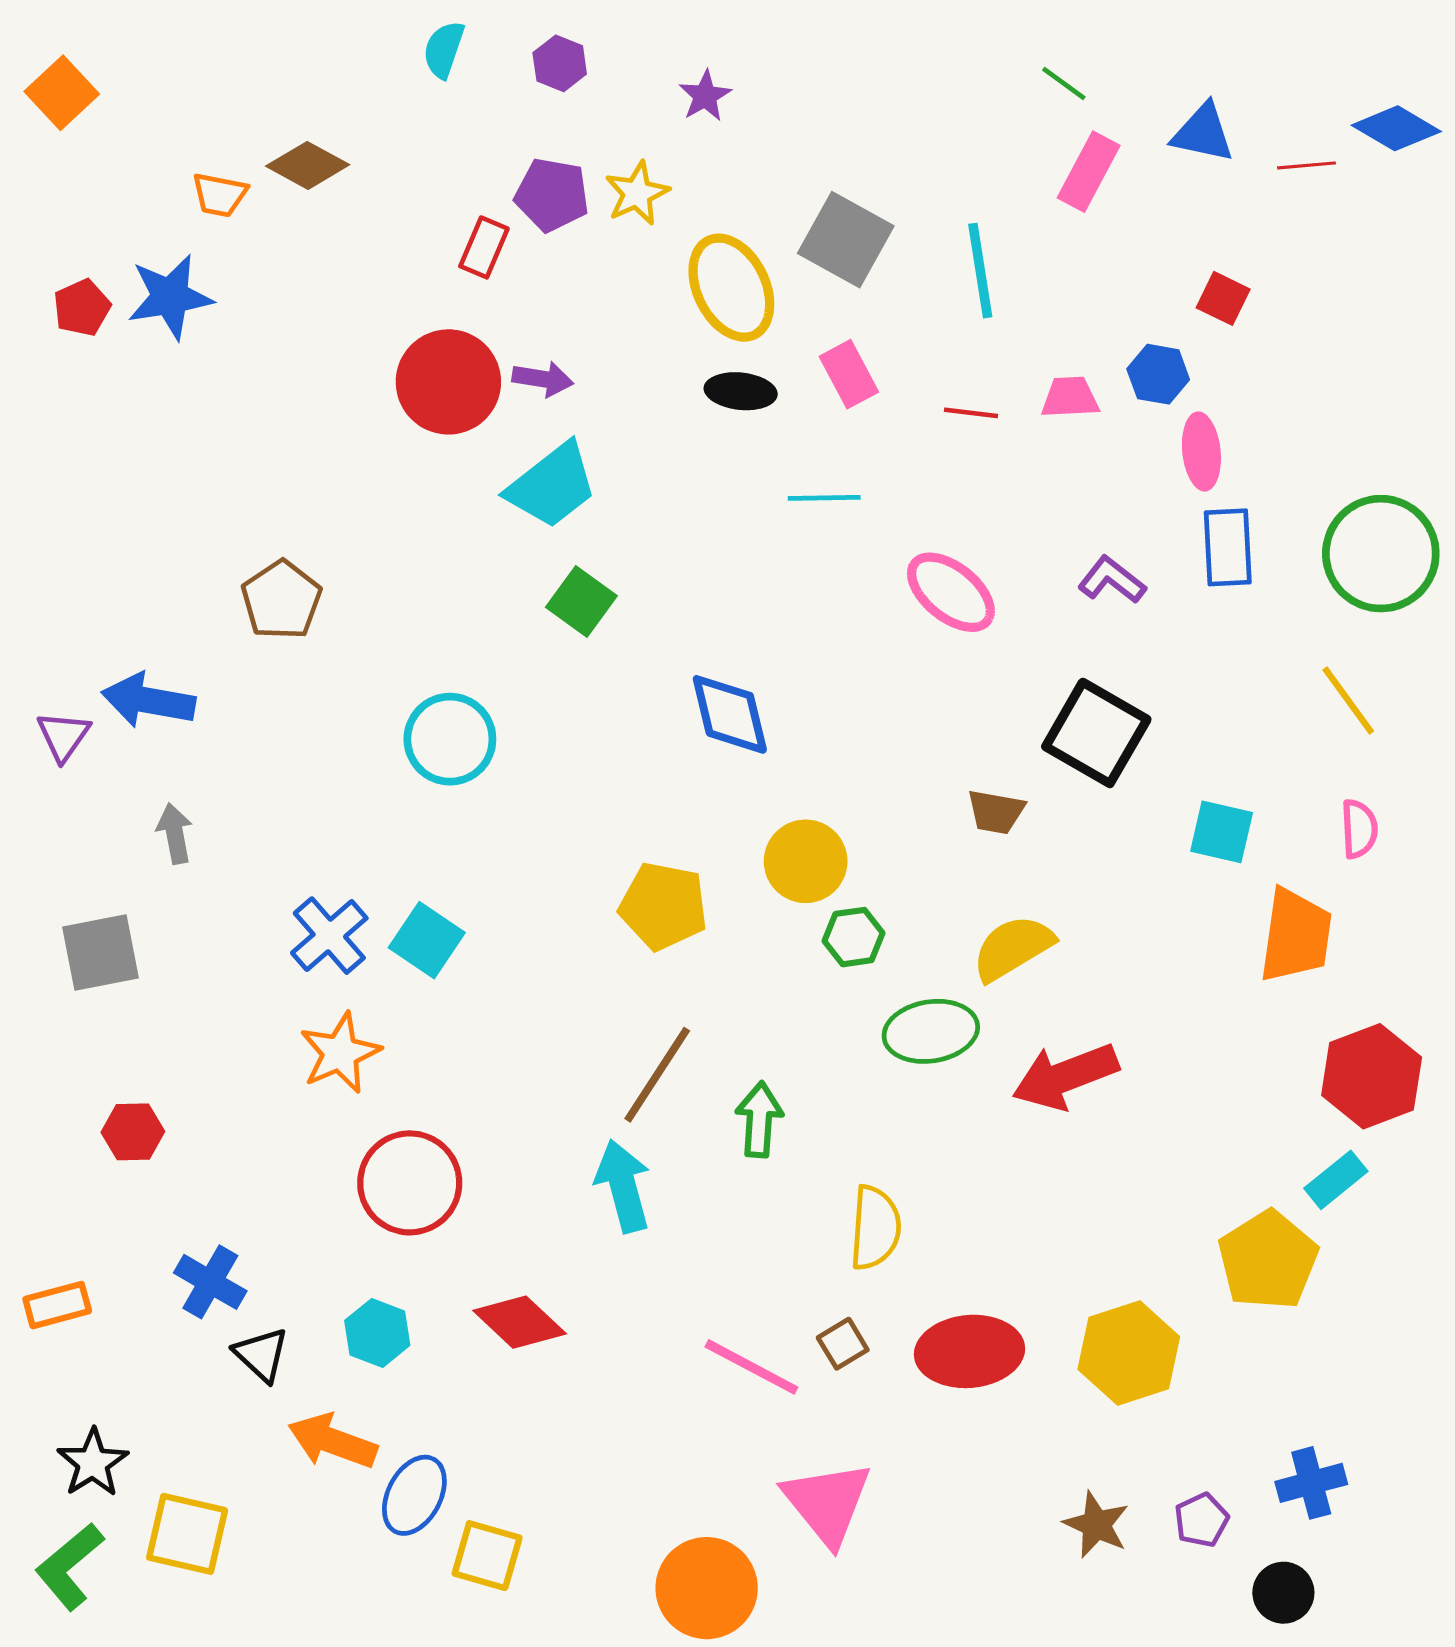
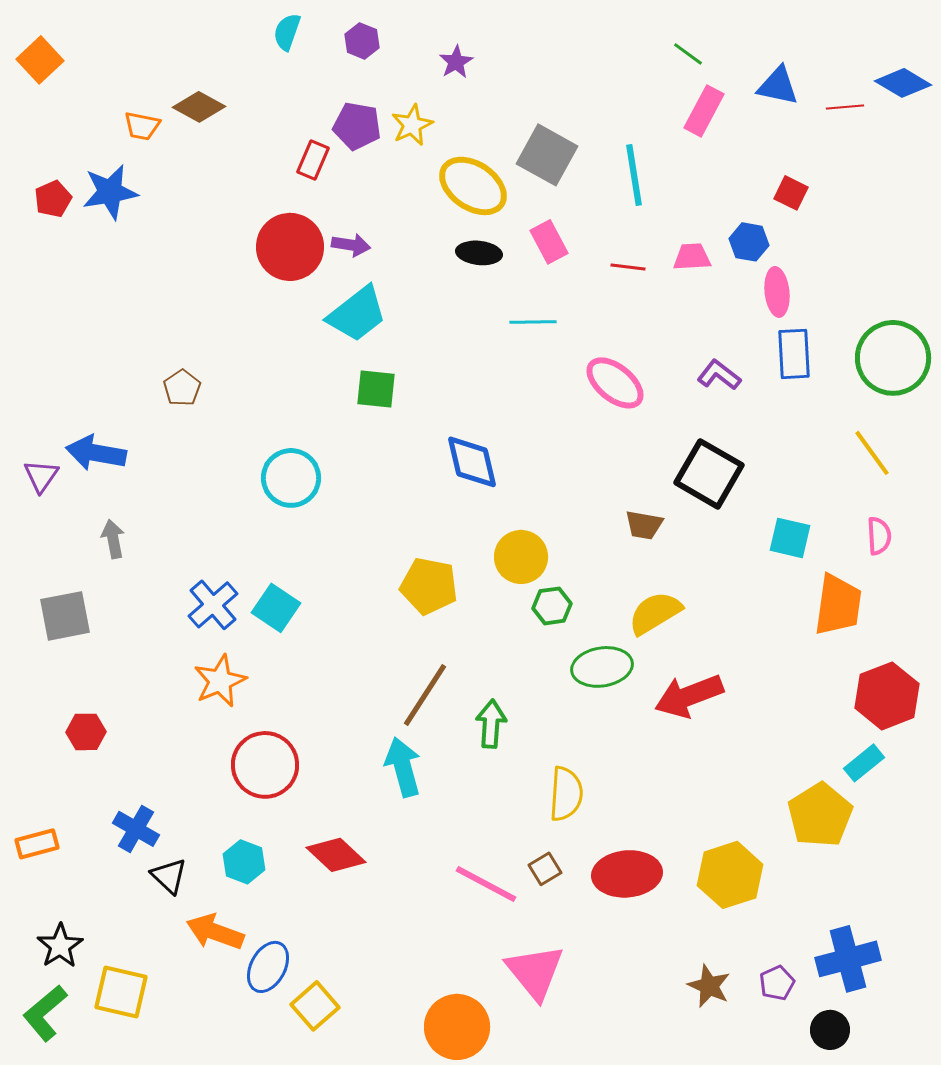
yellow ellipse: (731, 288) -> (473, 186), turned -30
brown pentagon: (281, 600) -> (182, 388), size x0.7
green square: (581, 602) -> (376, 389), turned -30
blue cross: (1311, 1483) -> (848, 959), size x1.4
yellow square: (487, 1556) -> (315, 1006), turned 33

